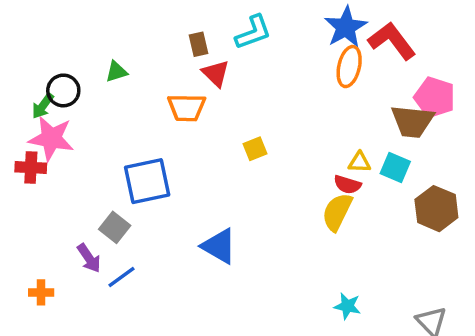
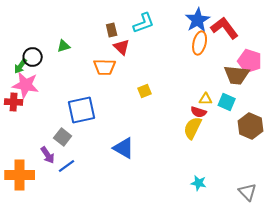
orange cross: (41, 292) -> (20, 175), size x2.0

